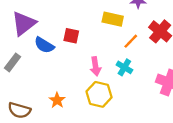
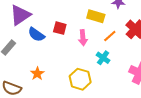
pink arrow: (96, 66) -> (83, 38), moved
orange star: (57, 100) -> (37, 74), moved

